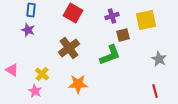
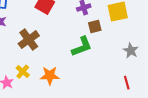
brown cross: (69, 48) -> (29, 40), moved
yellow cross: (42, 74) -> (23, 72), moved

